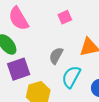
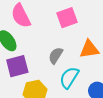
pink square: (65, 17) -> (67, 18), size x1.5

